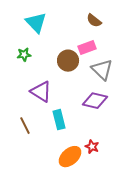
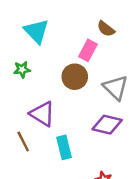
pink rectangle: (87, 48) -> (88, 50), moved, turned -42
brown line: (25, 126) -> (23, 141), moved

